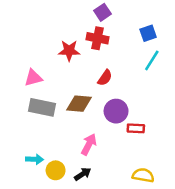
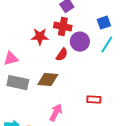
red semicircle: (105, 78) -> (62, 55), moved
purple circle: (116, 111) -> (80, 42), moved

